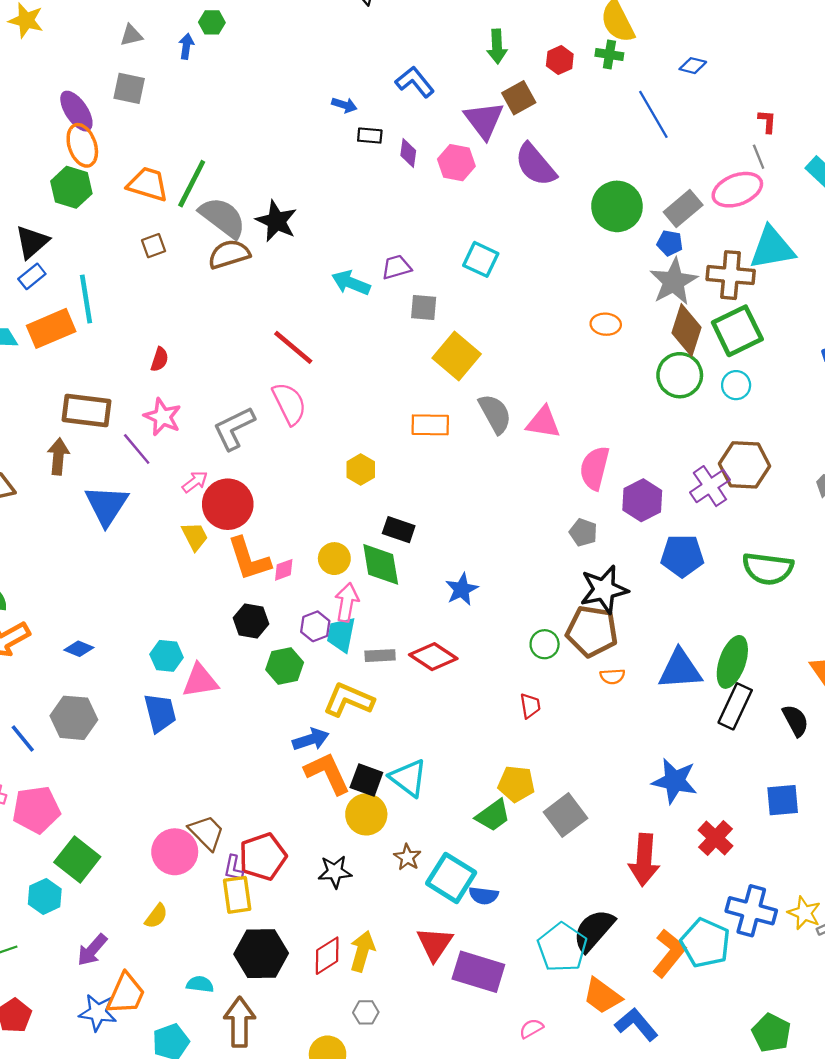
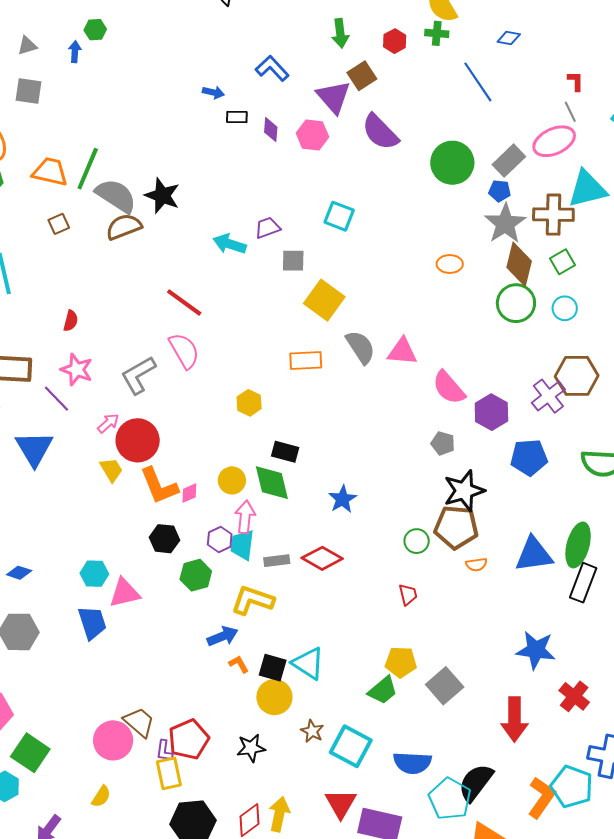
green square: (737, 331) -> (563, 262), size x0.6
pink semicircle: (595, 468) -> (449, 388), turned -51
orange L-shape: (327, 773) -> (239, 664), size x0.5
blue semicircle: (484, 896) -> (412, 763), moved, size x1.5

